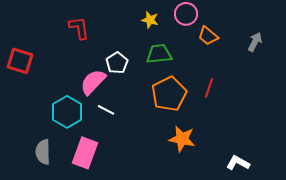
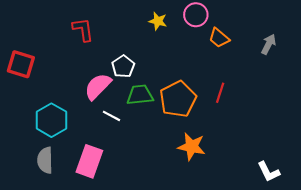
green trapezoid: (159, 54) -> (140, 95), moved
cyan hexagon: (67, 112) -> (51, 120), moved
white L-shape: (238, 163) -> (269, 172), moved, turned -145

